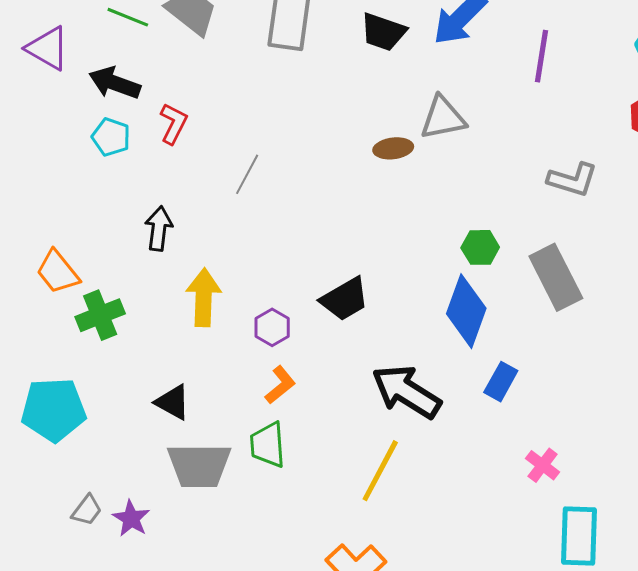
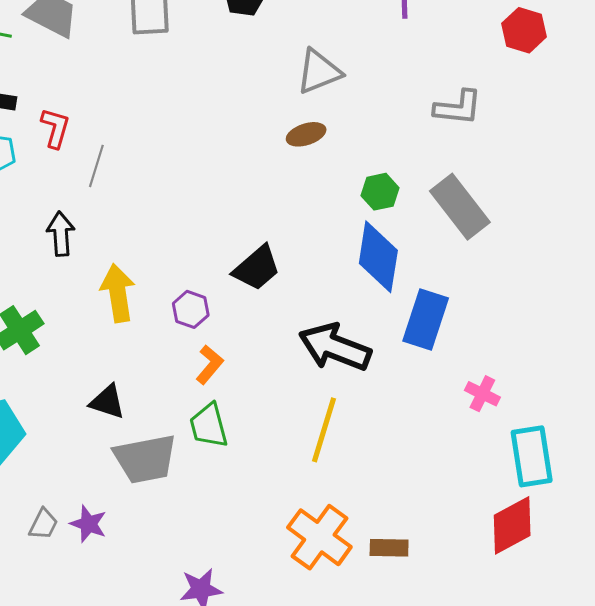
brown ellipse: (393, 148) -> (306, 134), moved
gray line: (247, 174) -> (96, 166), moved
blue rectangle: (501, 382) -> (426, 320), size x1.5

